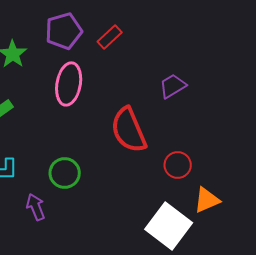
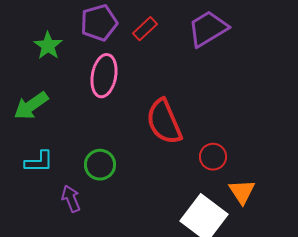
purple trapezoid: (173, 86) -> (208, 29), moved, size x1.5
orange triangle: (207, 200) -> (242, 192), turned -40

